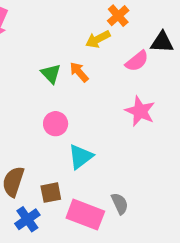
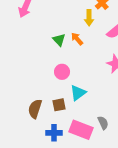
yellow arrow: (98, 39) -> (89, 18), turned -63
brown square: (51, 193) -> (59, 105), moved
blue cross: (27, 219) -> (54, 133), moved, turned 35

